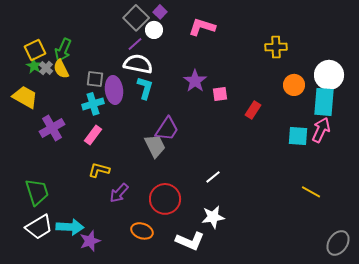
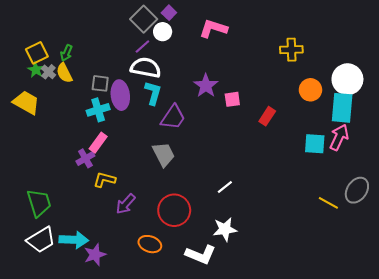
green arrow: (63, 50) -> (66, 53), size x0.7
purple cross: (52, 128) -> (85, 158), moved, size x0.7
purple trapezoid: (167, 129) -> (173, 117), moved
gray ellipse: (338, 243) -> (357, 190), moved

